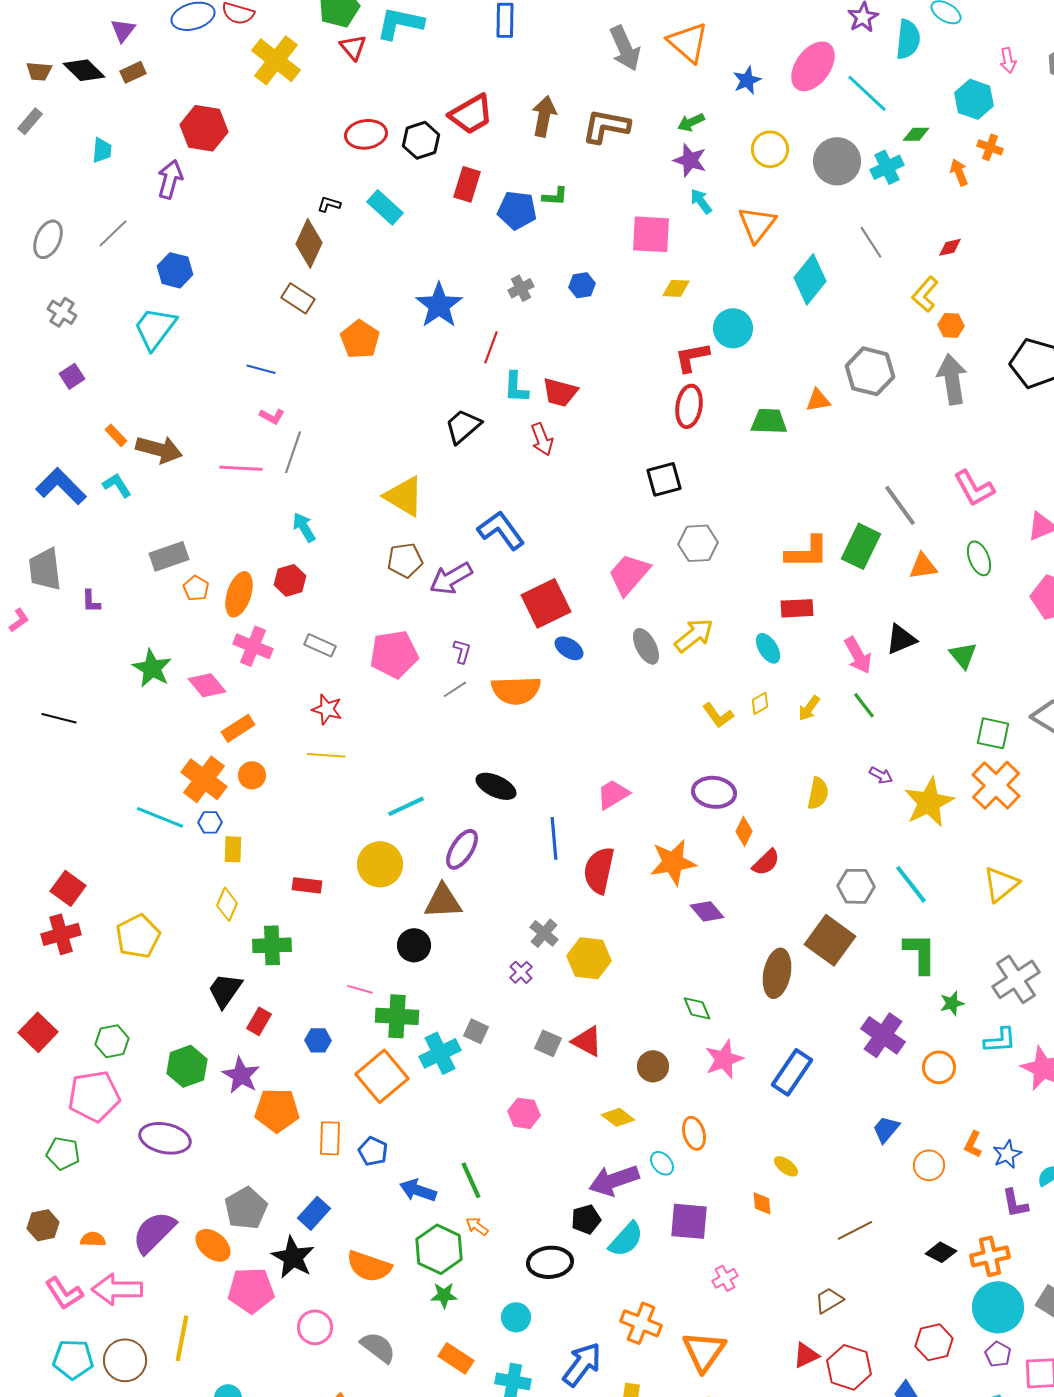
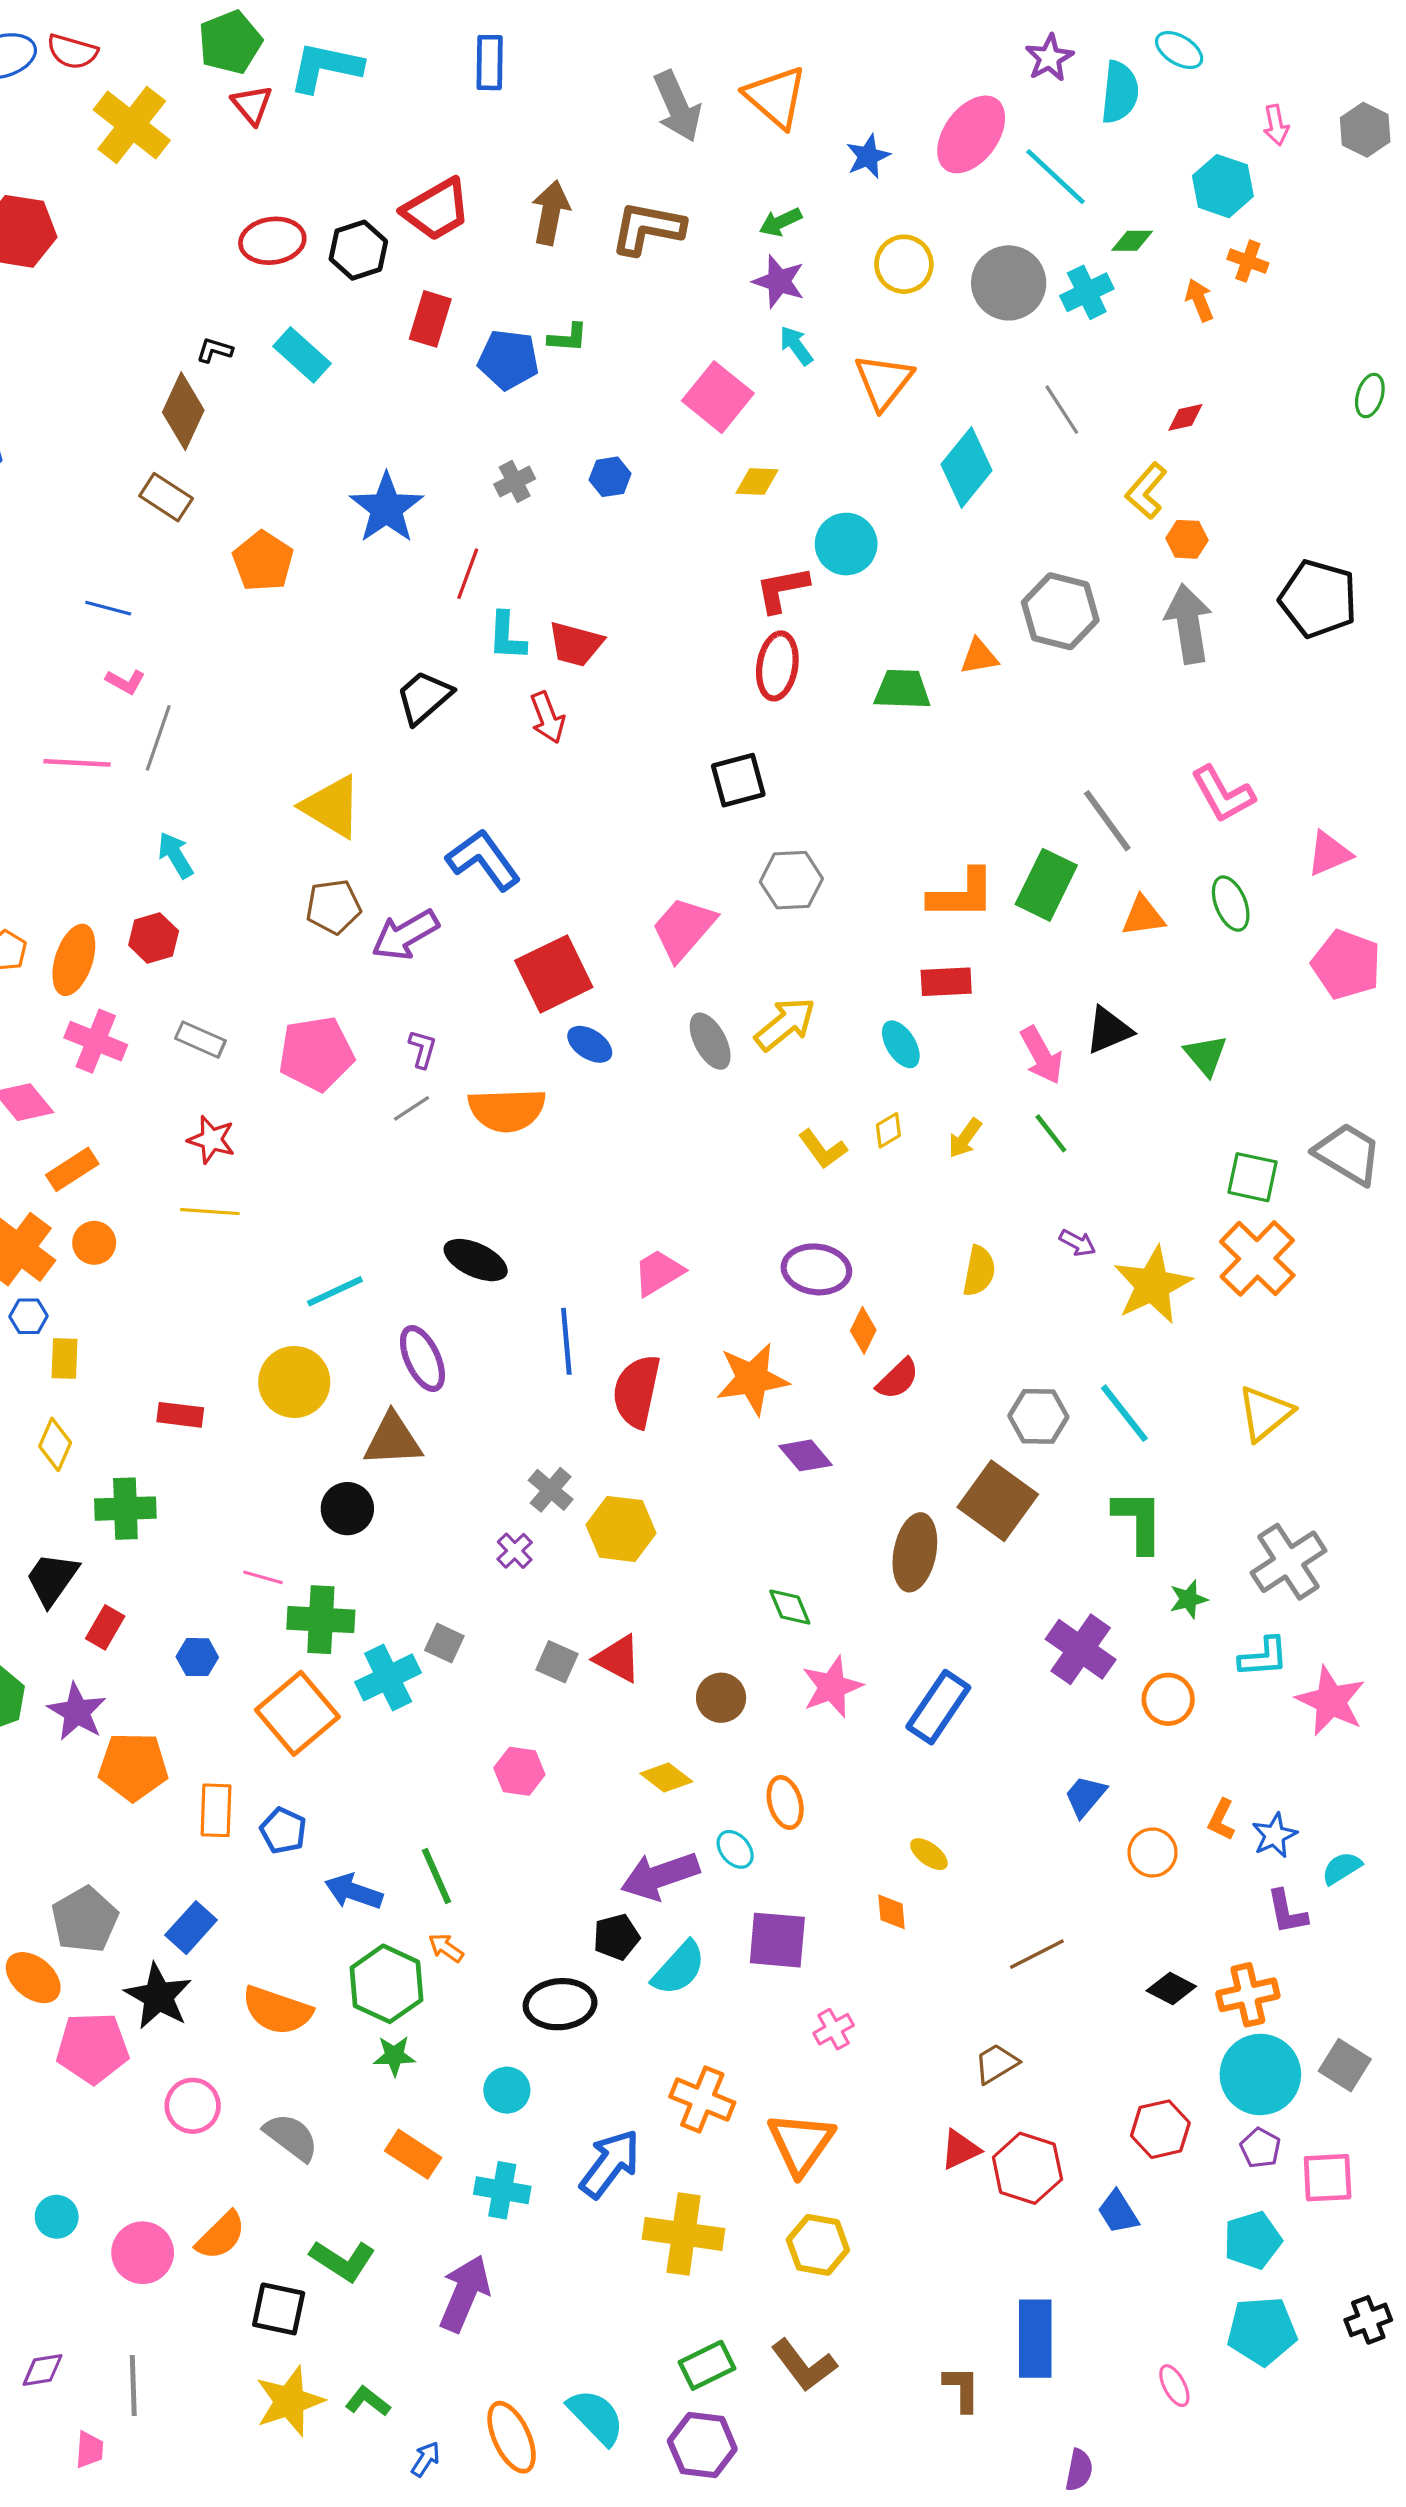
pink square: (651, 234) -> (718, 397), turned 36
purple ellipse: (462, 849) -> (422, 1359), turned -57

